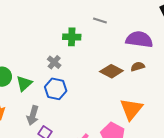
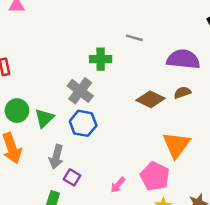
gray cross: (54, 62) -> (80, 91), size x1.5

